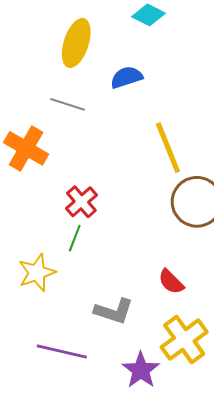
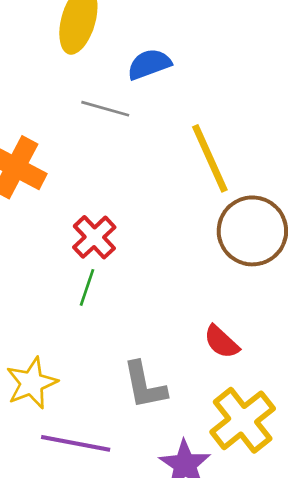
gray line: (68, 104) -> (105, 109), moved
yellow star: (37, 273) -> (32, 383), moved
gray L-shape: (114, 311) -> (145, 385), turned 63

